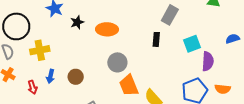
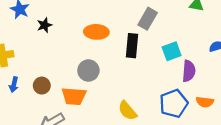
orange ellipse: (107, 29) -> (96, 32), moved
black rectangle: (156, 39) -> (132, 46), size x1.5
orange trapezoid: (129, 85) -> (74, 96), moved, turned -65

